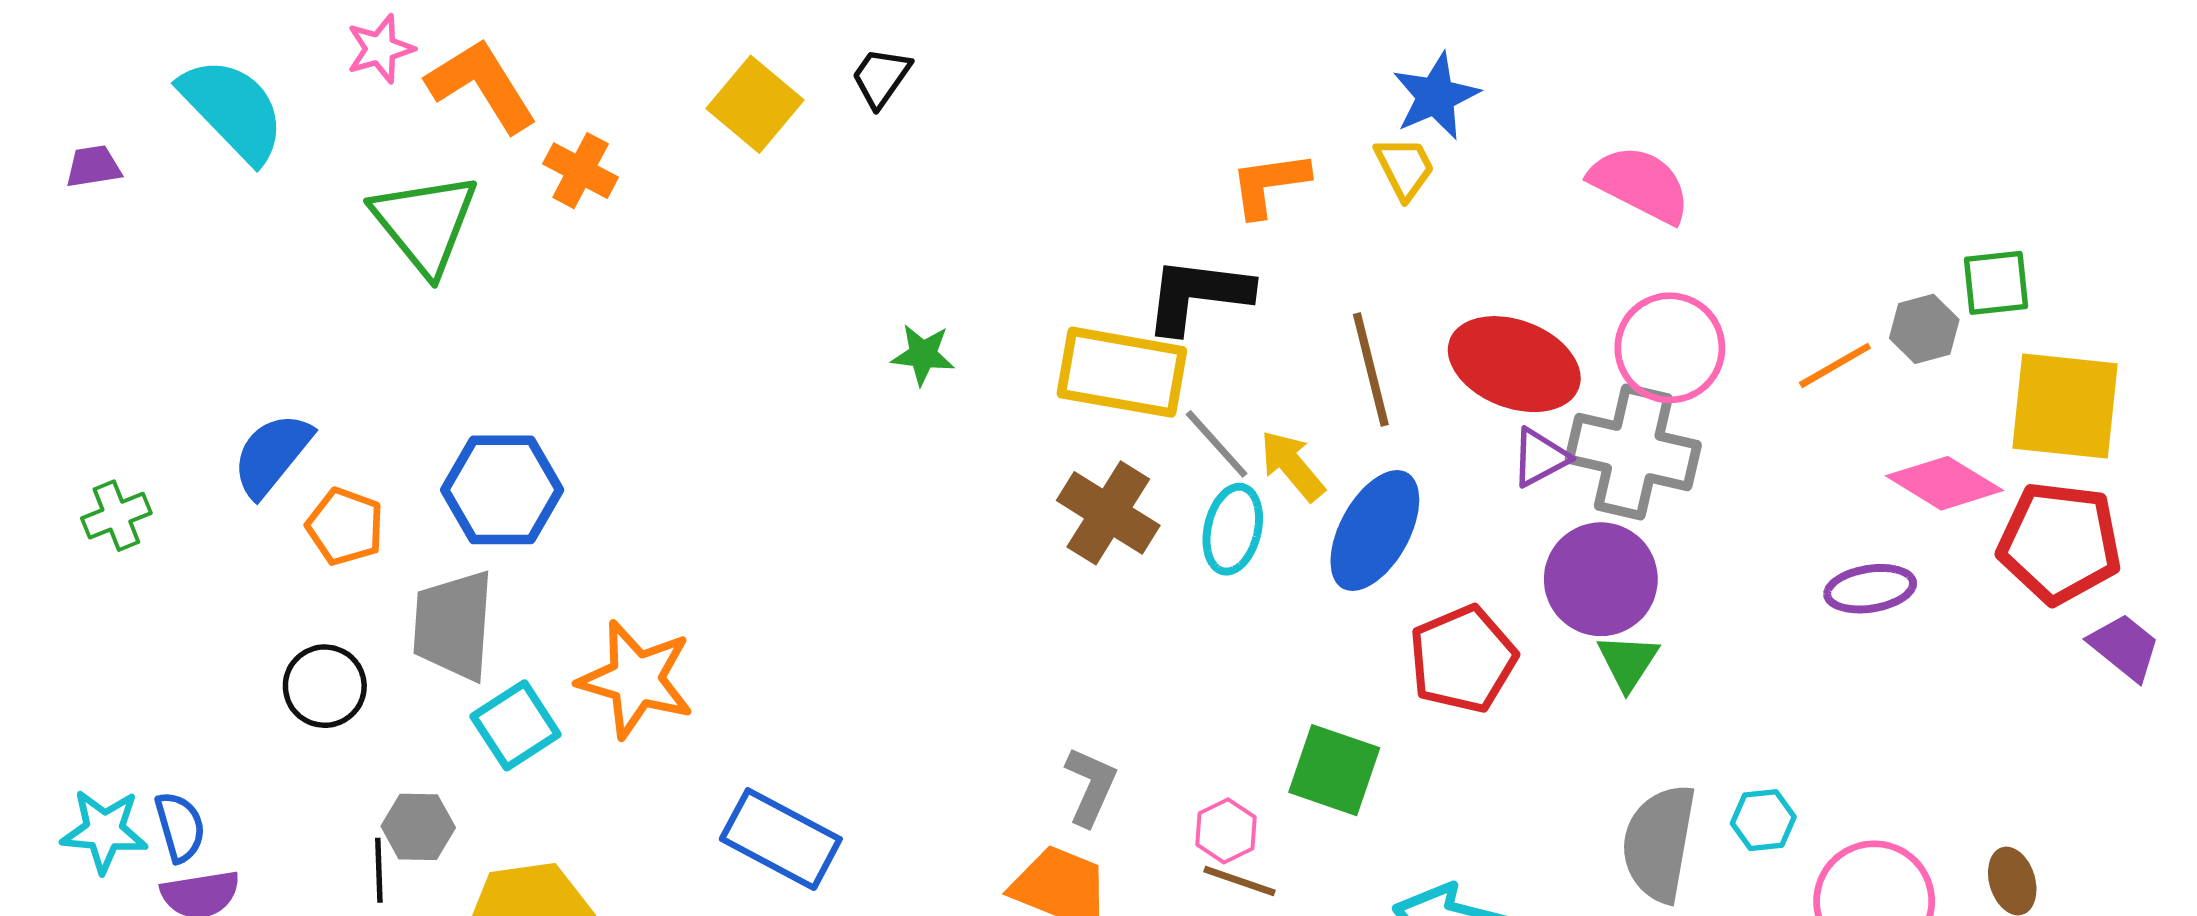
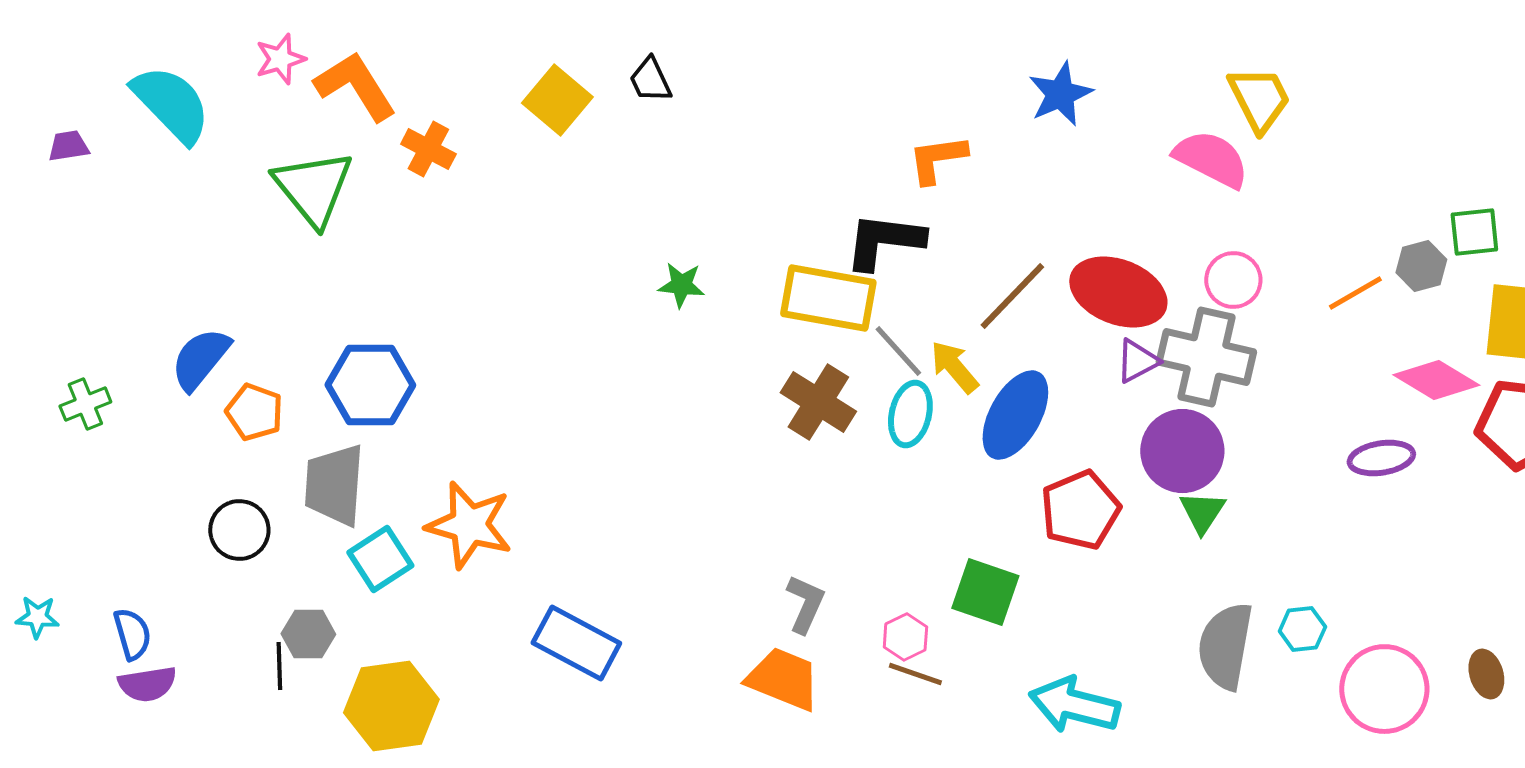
black trapezoid: (881, 77) -> (650, 80), turned -60
yellow trapezoid: (1405, 168) -> (1259, 99), moved, size x1.4
pink circle: (1670, 348) -> (1233, 280), size x0.7
brown line: (1371, 369) -> (1012, 296), turned 58
cyan star: (104, 831) -> (37, 617), moved, size x0.7

